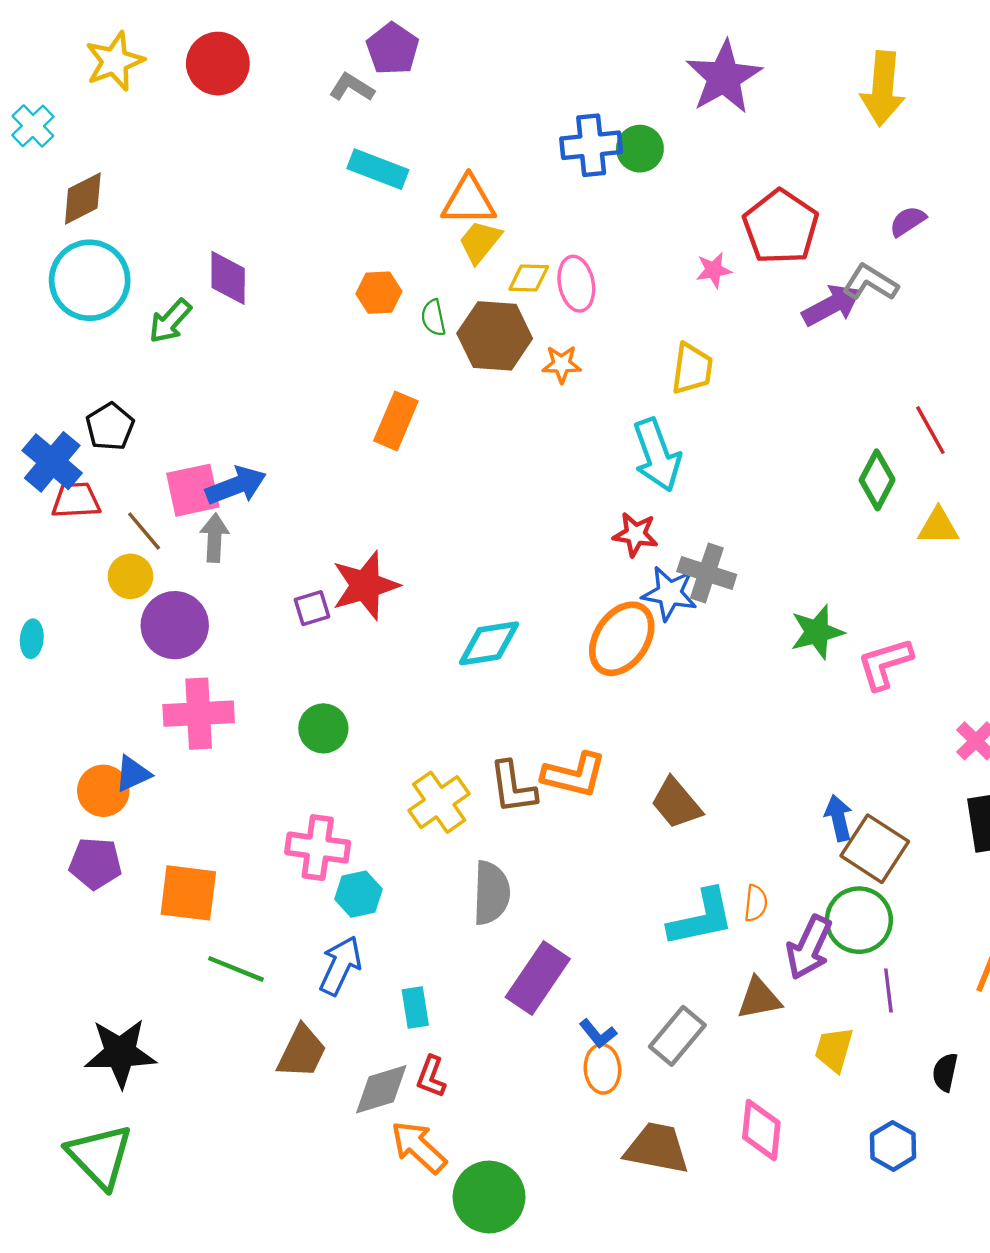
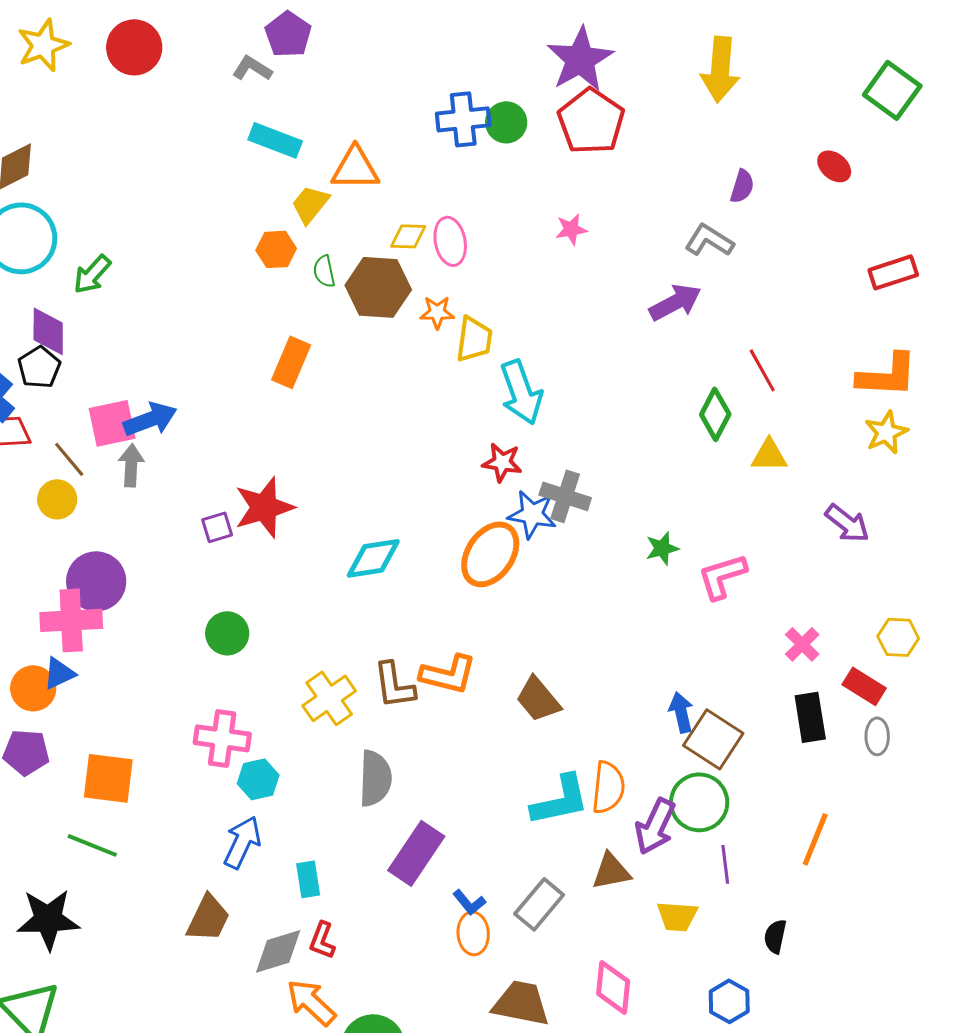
purple semicircle: (908, 221) -> (742, 186), turned 140
red pentagon: (781, 227) -> (591, 121), moved
yellow trapezoid: (480, 242) -> (310, 204), moved
purple diamond: (228, 278) -> (48, 331), moved
purple arrow: (832, 305) -> (675, 302), moved
yellow trapezoid: (692, 369) -> (474, 339), moved
purple circle: (175, 625) -> (96, 581), moved
green star: (817, 632) -> (662, 548), size x0.7
pink cross: (199, 714) -> (71, 620), moved
orange semicircle: (756, 903) -> (608, 787), size x1.6
green line: (236, 969) -> (92, 845), moved
yellow trapezoid: (834, 1050) -> (677, 916), turned -102

